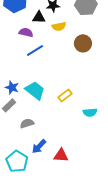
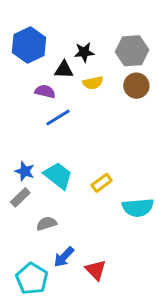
brown circle: (83, 43) -> (136, 86), moved
cyan semicircle: (90, 112) -> (138, 208), size x1.5
red triangle: (61, 155) -> (96, 270), turned 42

